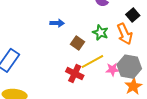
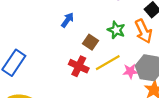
blue arrow: (57, 23) -> (68, 20), turned -56
red cross: (75, 73) -> (79, 66), moved

